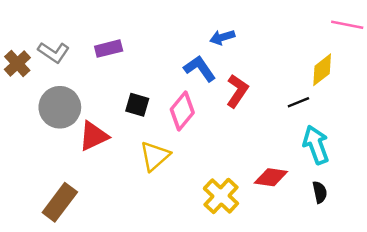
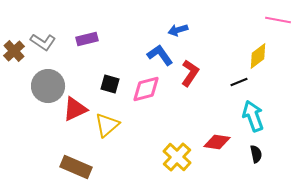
pink diamond: (182, 111) -> (146, 89), turned 36
yellow triangle: (155, 156) -> (107, 125), moved
brown rectangle: (60, 202) -> (76, 167), moved, turned 76

